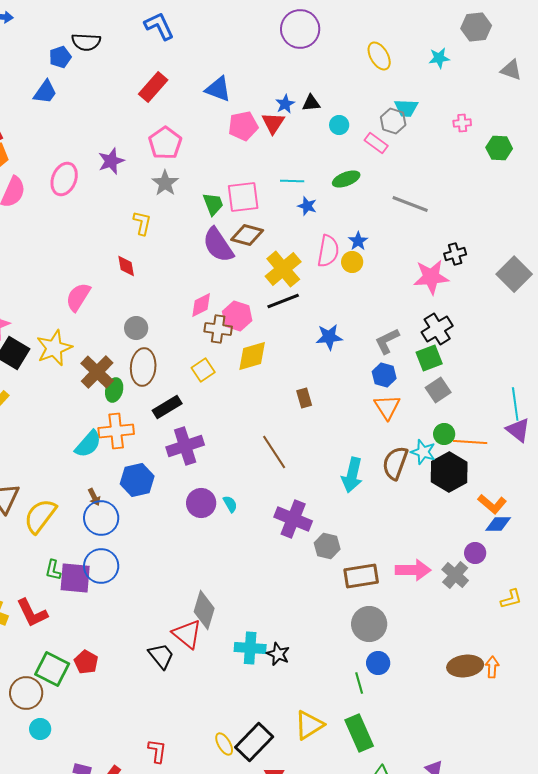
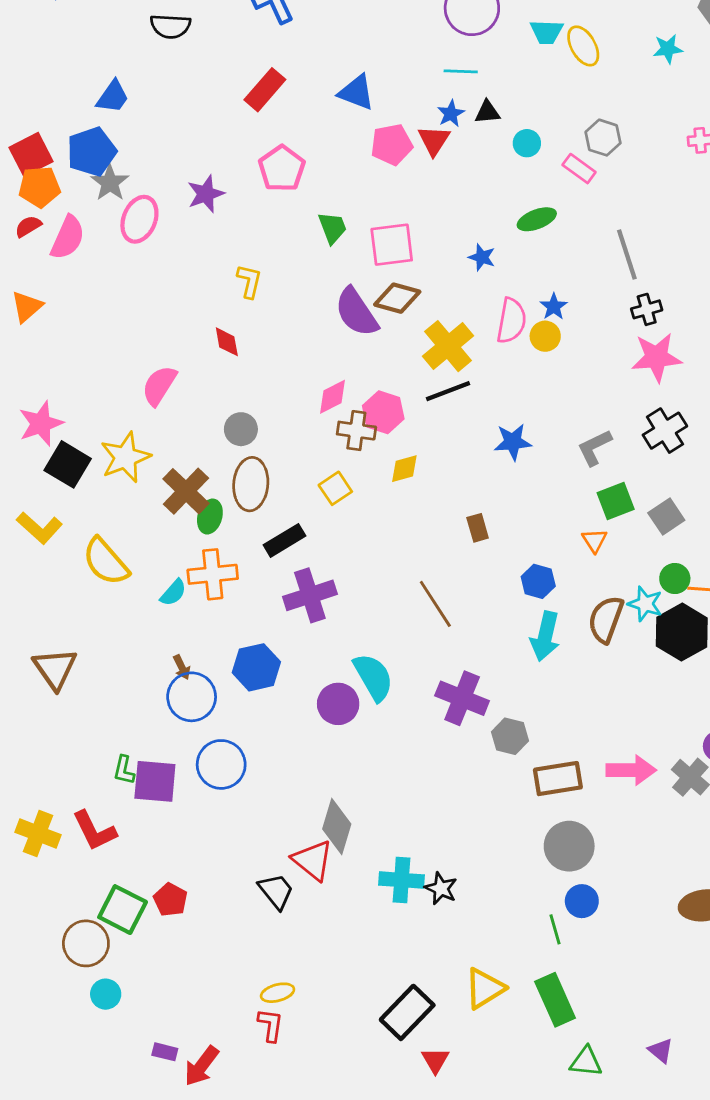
blue pentagon: (60, 57) -> (92, 152), moved, size x1.6
cyan trapezoid: (406, 108) -> (547, 32), moved
cyan line: (292, 181) -> (461, 71), moved
gray star: (165, 183) -> (110, 183), moved
green trapezoid: (213, 204) -> (332, 228), moved
gray line: (410, 204) -> (627, 254), turned 51
black cross: (455, 254) -> (647, 309), moved
yellow diamond: (252, 356) -> (404, 469), size x0.7
green square: (429, 358) -> (616, 501), moved
blue hexagon: (384, 375) -> (538, 581), moved
orange triangle: (387, 407) -> (595, 540), size x0.7
cyan semicircle: (88, 444) -> (173, 593), size x0.7
blue hexagon: (137, 480) -> (256, 667), moved
purple circle: (201, 503) -> (338, 704), moved
cyan semicircle: (230, 504) -> (373, 677), size x2.0
yellow semicircle: (40, 516) -> (106, 562), moved, turned -78
blue circle: (101, 566) -> (221, 764), moved
yellow ellipse: (224, 744) -> (278, 993), moved, turned -75

